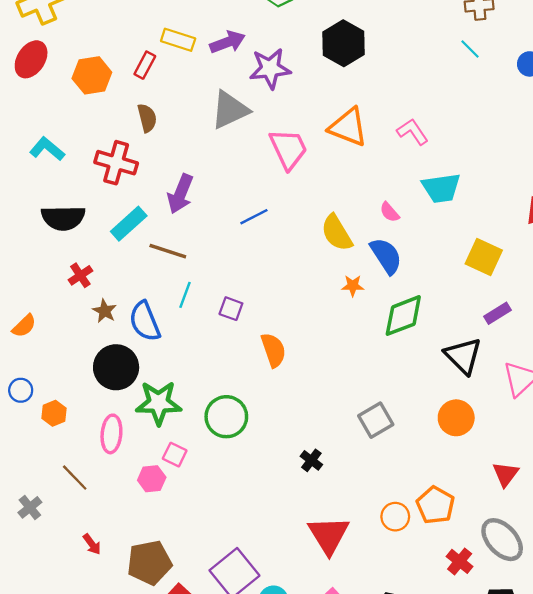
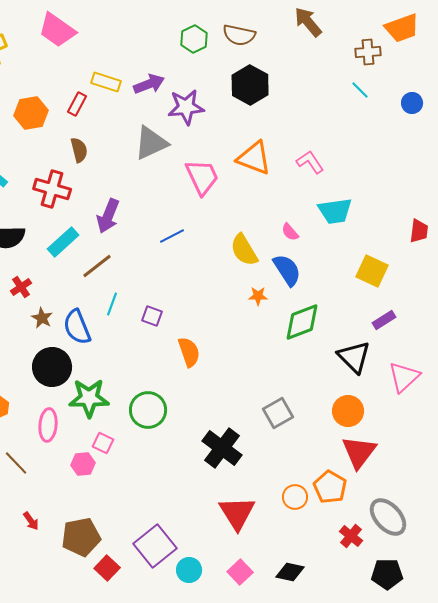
brown line: (168, 251) -> (97, 266), turned -56
black cross: (311, 460) -> (222, 448), size x2.0
red triangle: (506, 474) -> (359, 452), moved, size x1.5

